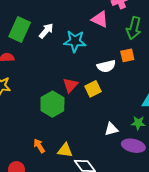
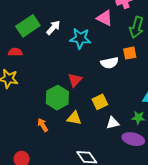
green rectangle: (20, 30) -> (28, 26), turned 30
yellow square: (93, 89) -> (100, 102), moved
orange arrow: (39, 146) -> (43, 125), moved
yellow triangle: (65, 150) -> (74, 118), moved

